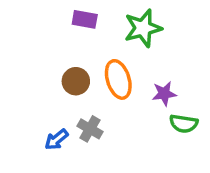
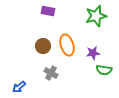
green star: (143, 28) -> (96, 16), moved
blue arrow: (56, 139) -> (19, 87), moved

